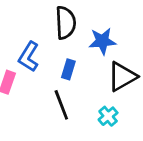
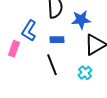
blue rectangle: (68, 69) -> (57, 40), turned 72

